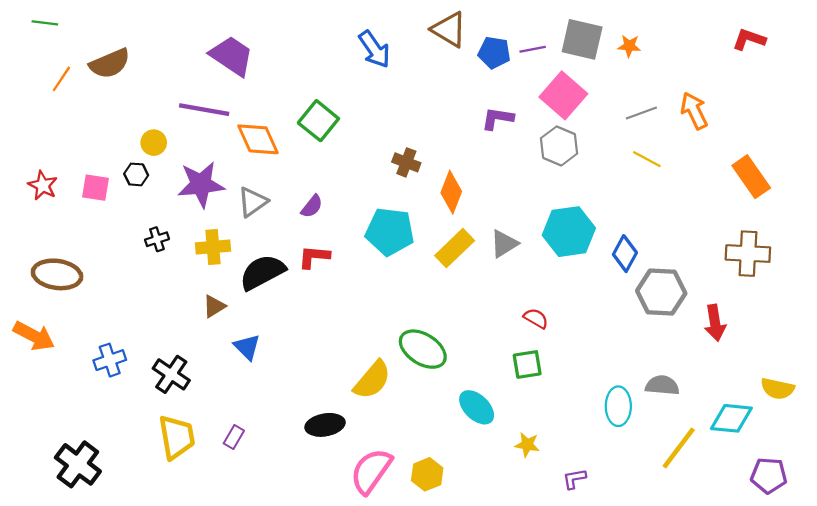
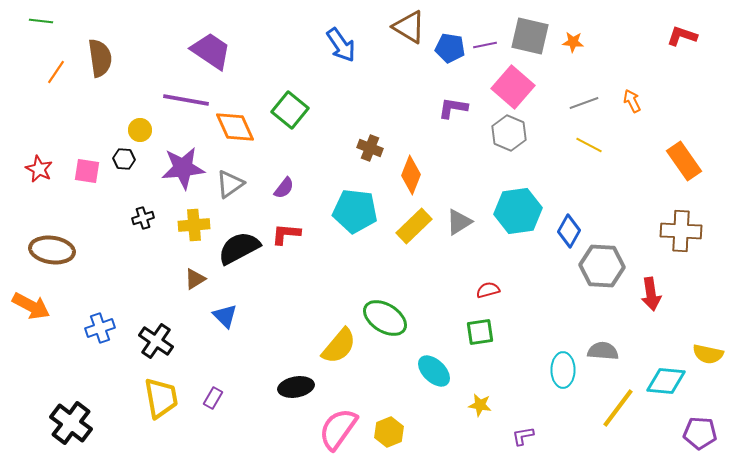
brown semicircle: (110, 64) -> (100, 58), turned -75
orange arrow: (694, 111) -> (632, 101), size x0.7
red semicircle: (536, 318) -> (488, 290), turned -45

